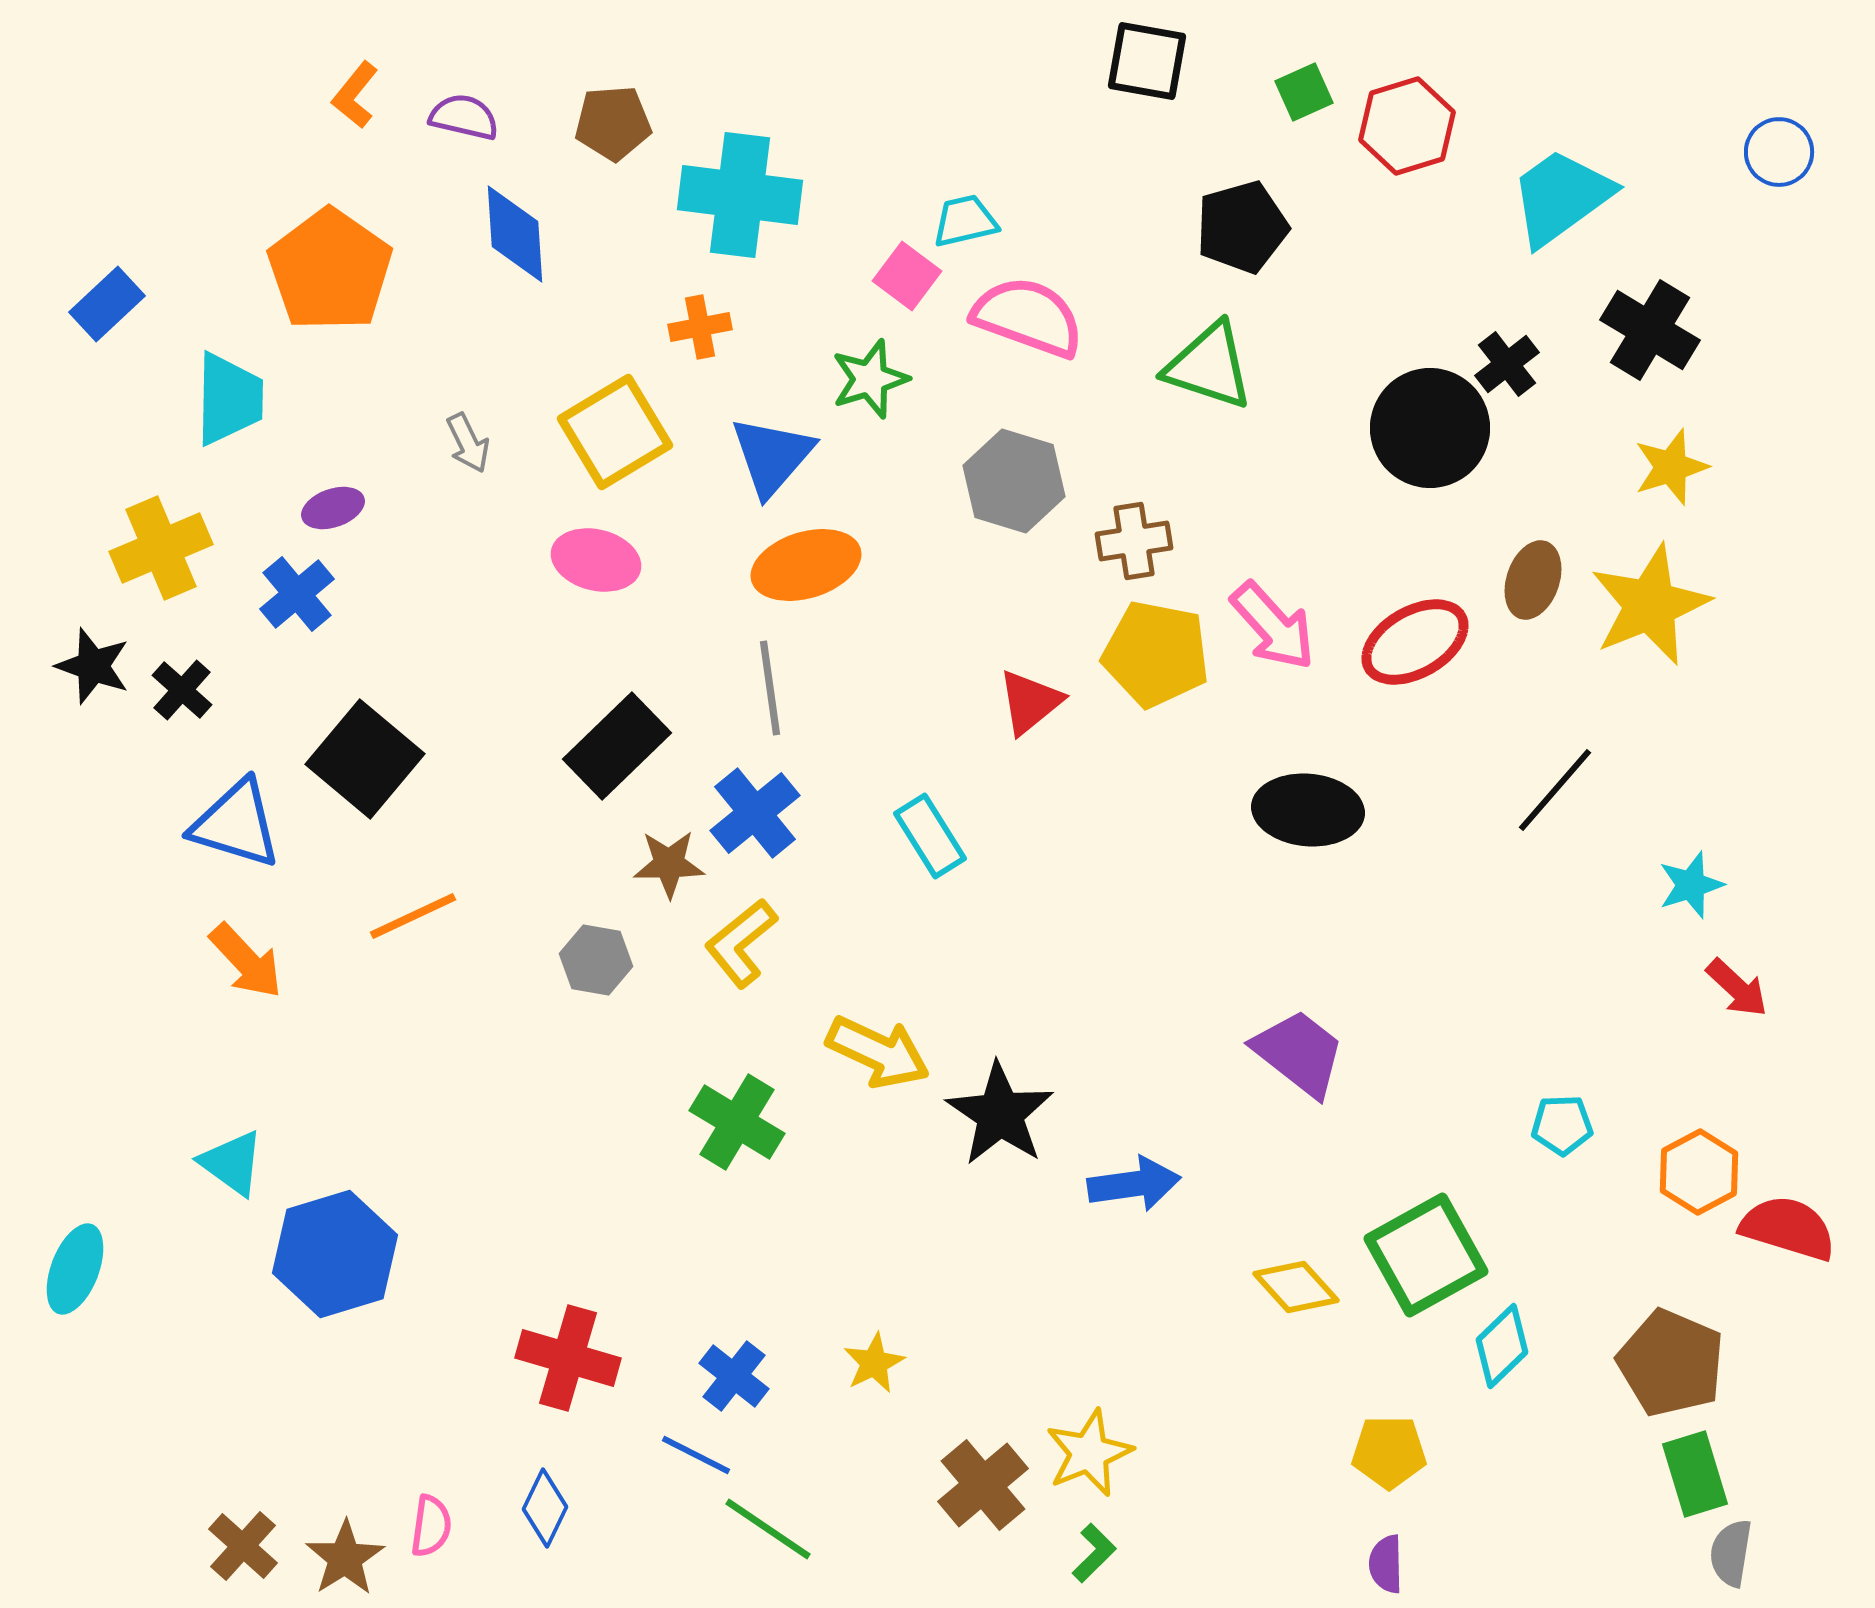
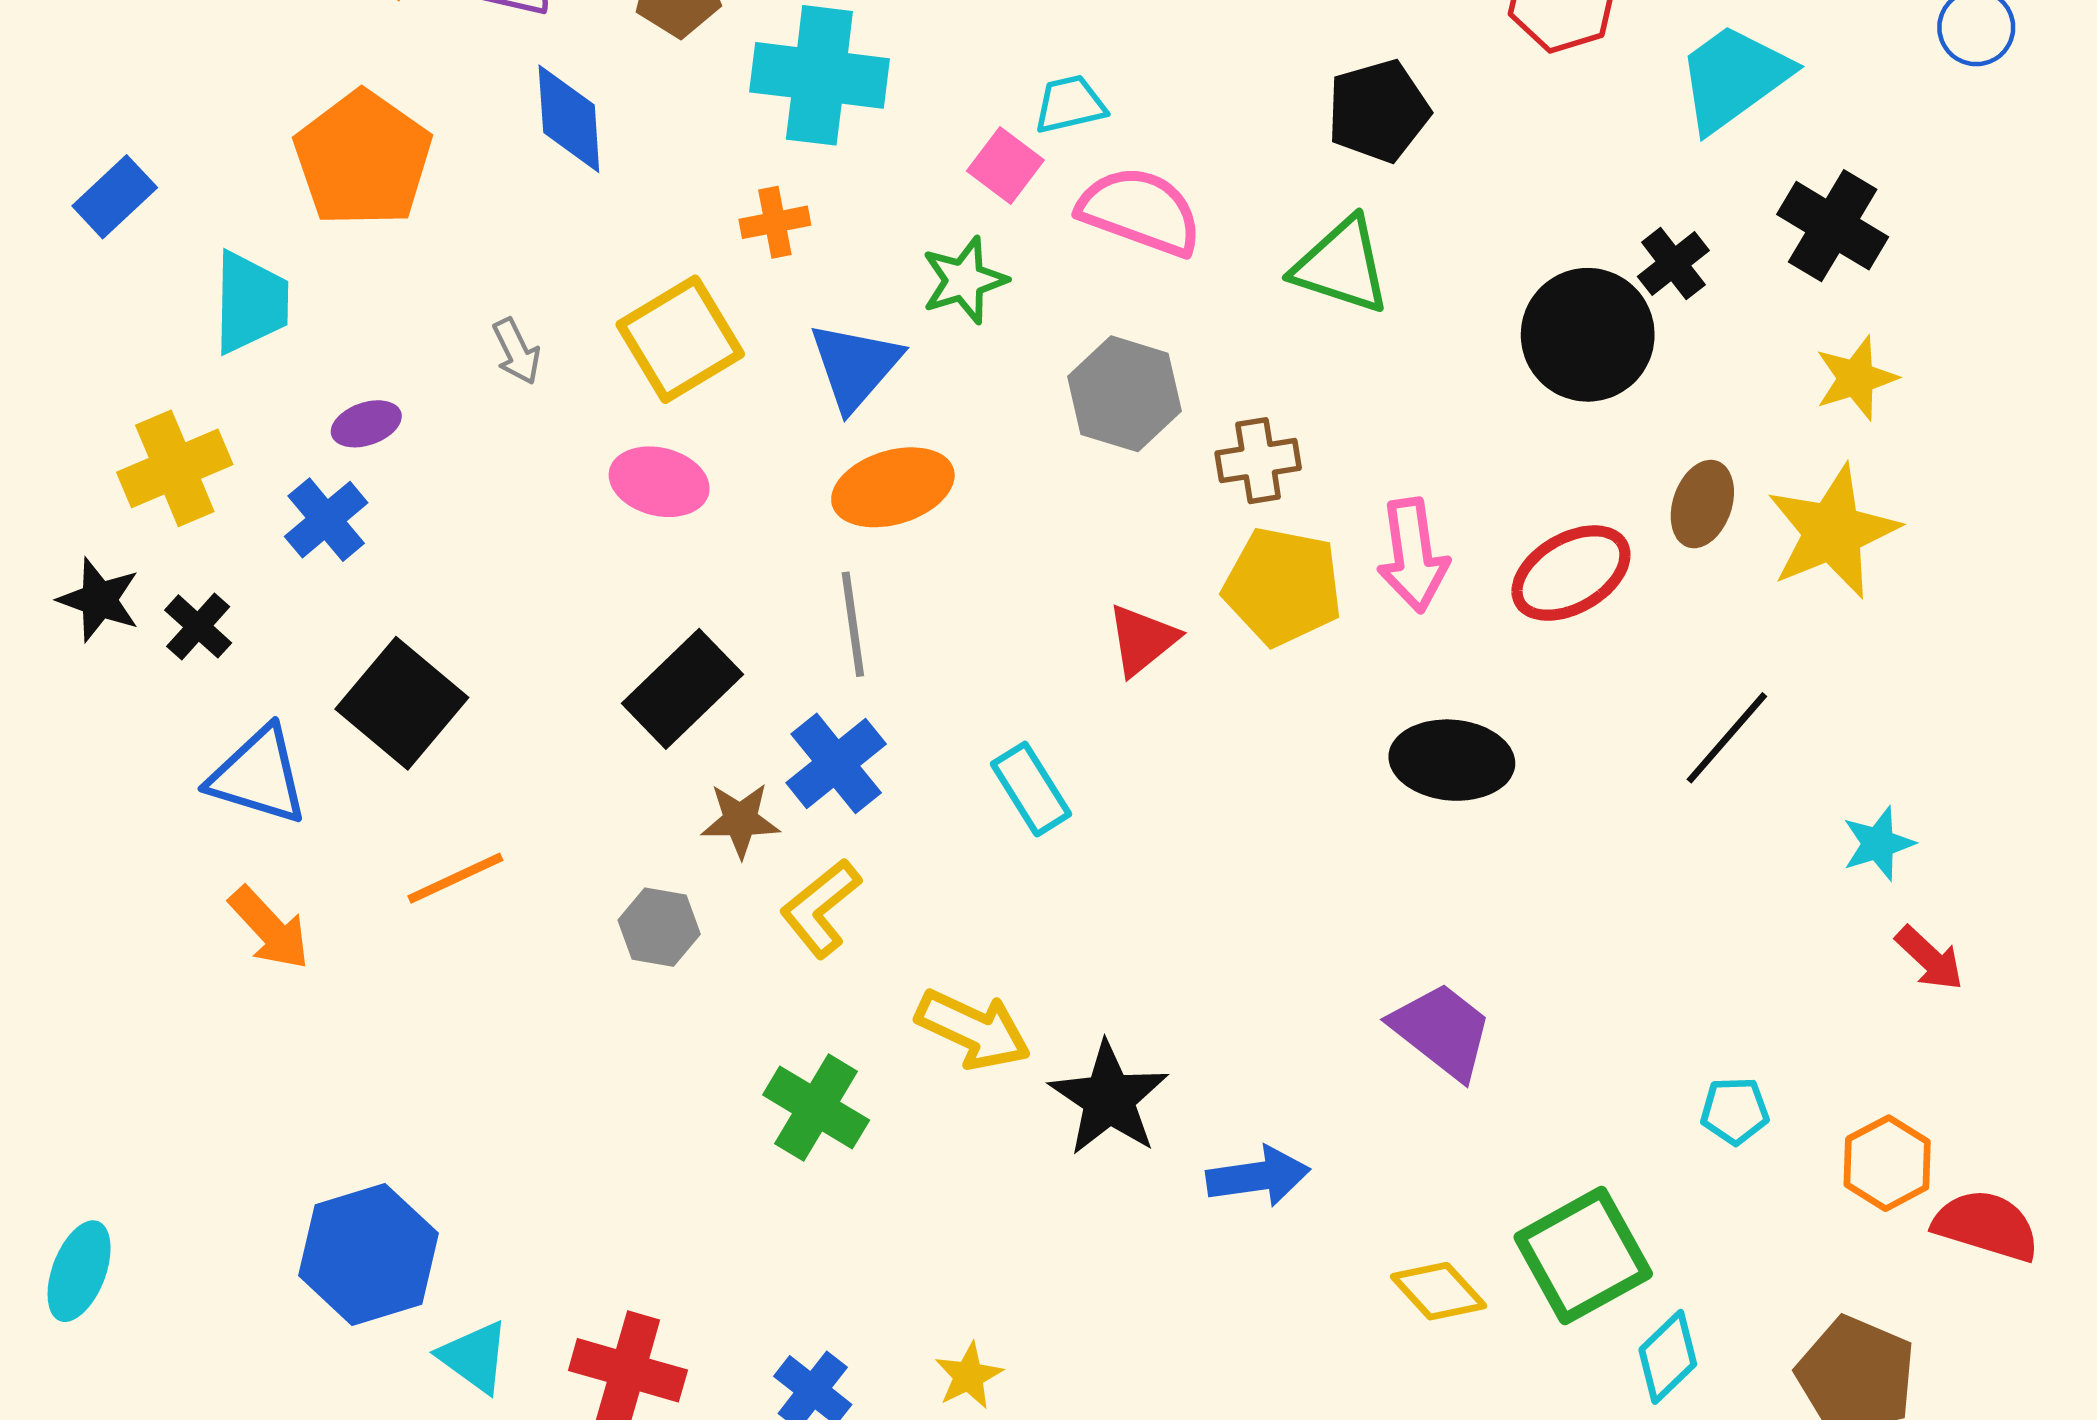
pink arrow: (1273, 626) -> (1413, 555), turned 34
cyan triangle: (232, 1163) -> (474, 1357), moved

